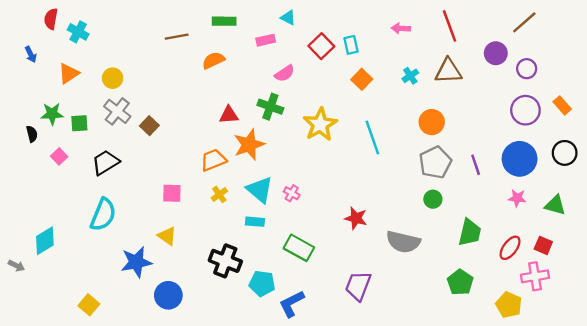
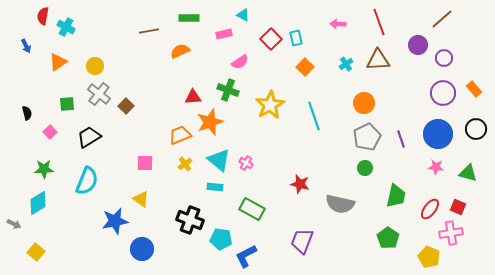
green star: (52, 114) -> (44, 169), moved
yellow square: (89, 305) -> (36, 252), moved

